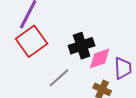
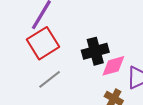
gray line: (59, 78) -> (50, 79), moved

